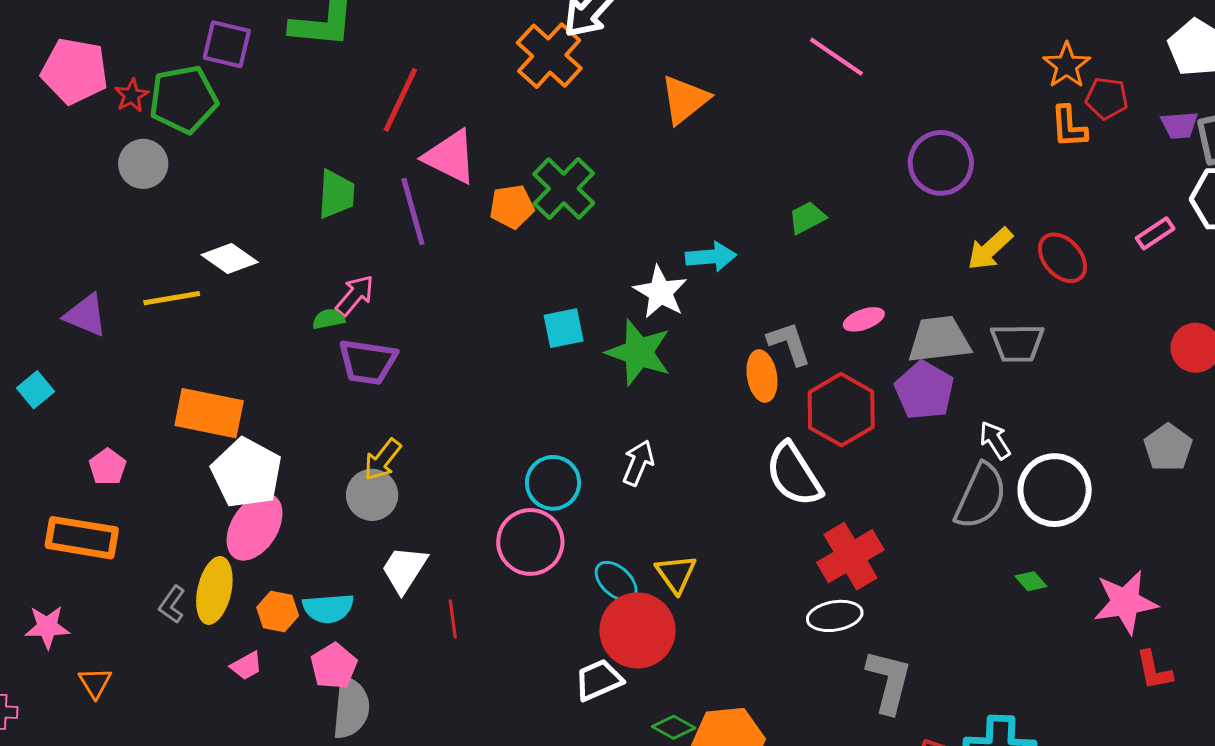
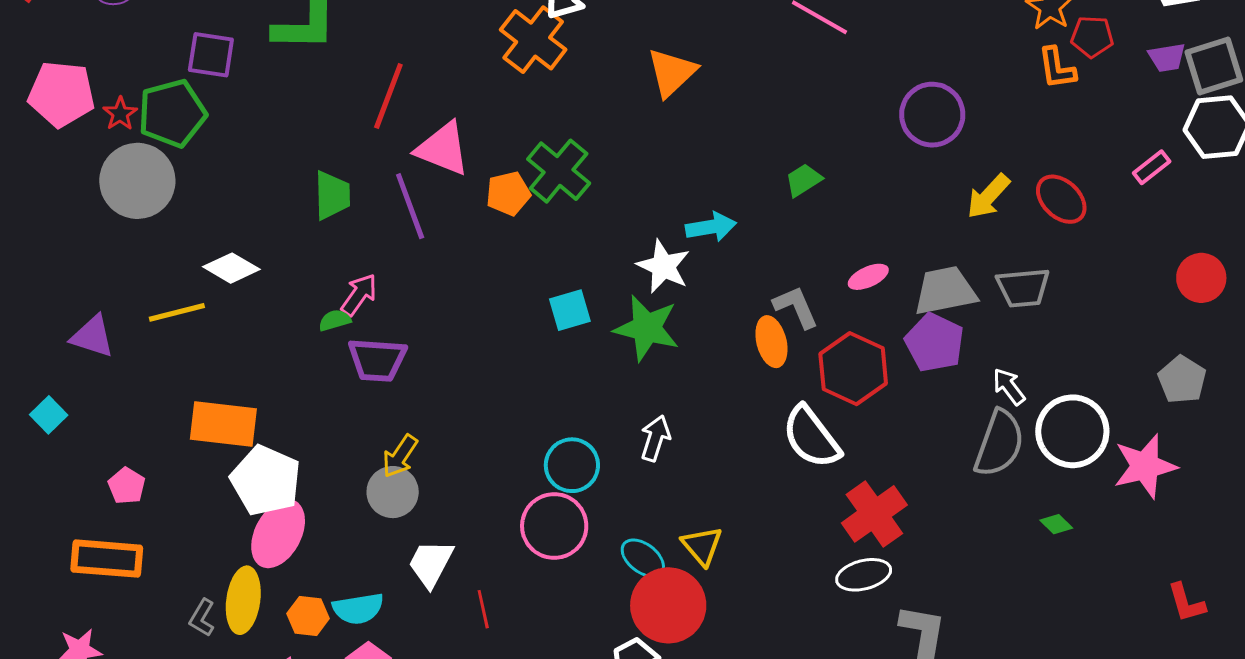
gray circle: (143, 164) -> (137, 181), size x1.5
pink star: (1125, 602) -> (1145, 466), moved

